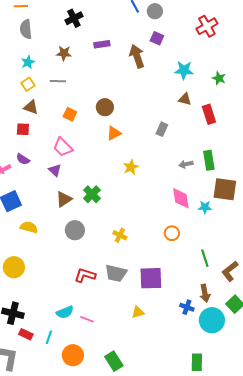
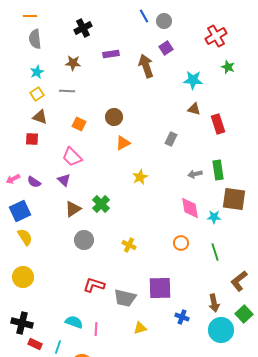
purple square: (157, 38) -> (166, 48), turned 32
green star: (219, 78) -> (228, 67), moved
purple semicircle: (23, 159) -> (34, 182), moved
yellow semicircle: (29, 227) -> (25, 237), moved, turned 42
green line: (205, 258) -> (215, 252), moved
gray trapezoid: (116, 273) -> (125, 298), moved
blue cross: (187, 307) -> (182, 317), moved
cyan semicircle: (65, 312) -> (74, 322), turned -138
yellow triangle: (138, 312) -> (140, 328), moved
pink line: (87, 319) -> (96, 329), turned 72

